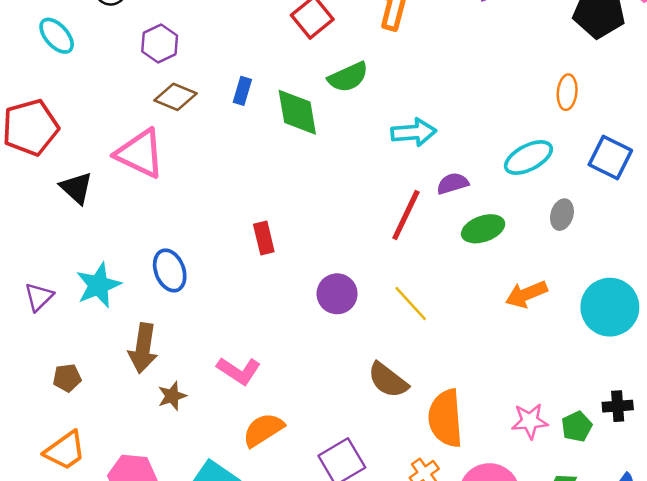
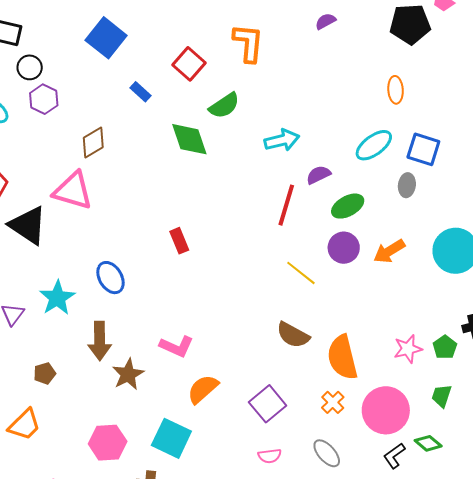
purple hexagon: (160, 43) -> (44, 99), moved
blue rectangle: (242, 91) -> (141, 92), moved, turned -55
brown diamond: (175, 97) -> (93, 143), turned -44
blue square: (610, 158) -> (423, 149), moved
black triangle: (76, 188) -> (28, 225), size x1.5
purple circle: (337, 294) -> (344, 248), moved
brown star: (172, 396) -> (128, 374), size x1.4
orange trapezoid: (65, 451) -> (24, 425), moved

